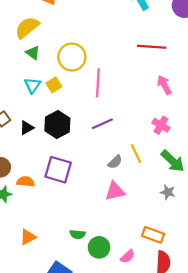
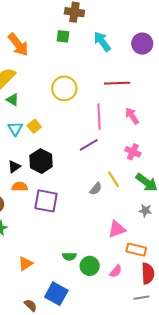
yellow circle: (72, 57) -> (64, 88), moved
pink line: (98, 83) -> (99, 117), moved
purple line: (102, 124) -> (89, 145), moved
orange semicircle: (26, 182) -> (20, 187), moved
pink triangle: (115, 191) -> (117, 229), moved

